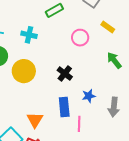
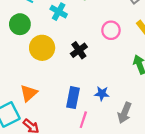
black cross: (65, 74) -> (79, 50), moved
orange triangle: (35, 120) -> (29, 93), moved

